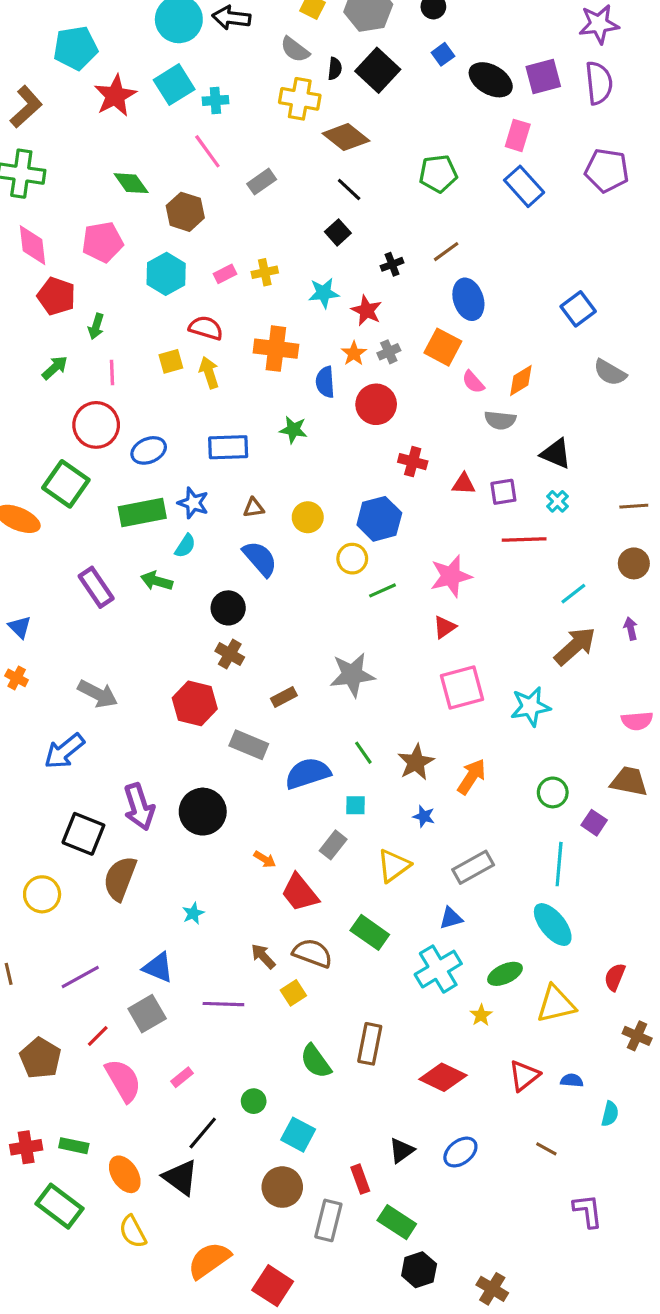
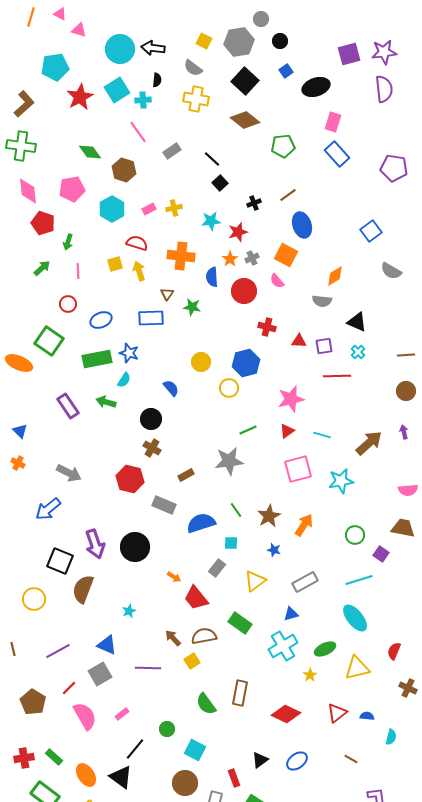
black semicircle: (335, 69) -> (157, 80), moved
purple square: (543, 77) -> (349, 54), moved
black ellipse: (491, 80) -> (316, 87), turned -48
brown diamond: (346, 137) -> (245, 120), moved
purple pentagon: (607, 170) -> (394, 168), moved
black line: (349, 190) -> (212, 159), moved
red star: (367, 310) -> (238, 232), turned 30
pink semicircle: (473, 382) -> (277, 281), moved
red circle: (96, 425) -> (68, 304), size x0.6
brown triangle: (254, 508) -> (167, 294), moved, turned -48
blue semicircle: (260, 559) -> (171, 388), size x0.7
green line: (382, 590) -> (248, 430), moved
cyan line: (573, 594) -> (322, 435), moved, turned 54
cyan line: (559, 864) -> (359, 580), turned 68
brown semicircle: (312, 953) -> (204, 636), turned -30
green rectangle: (74, 1146) -> (54, 757), turned 30

